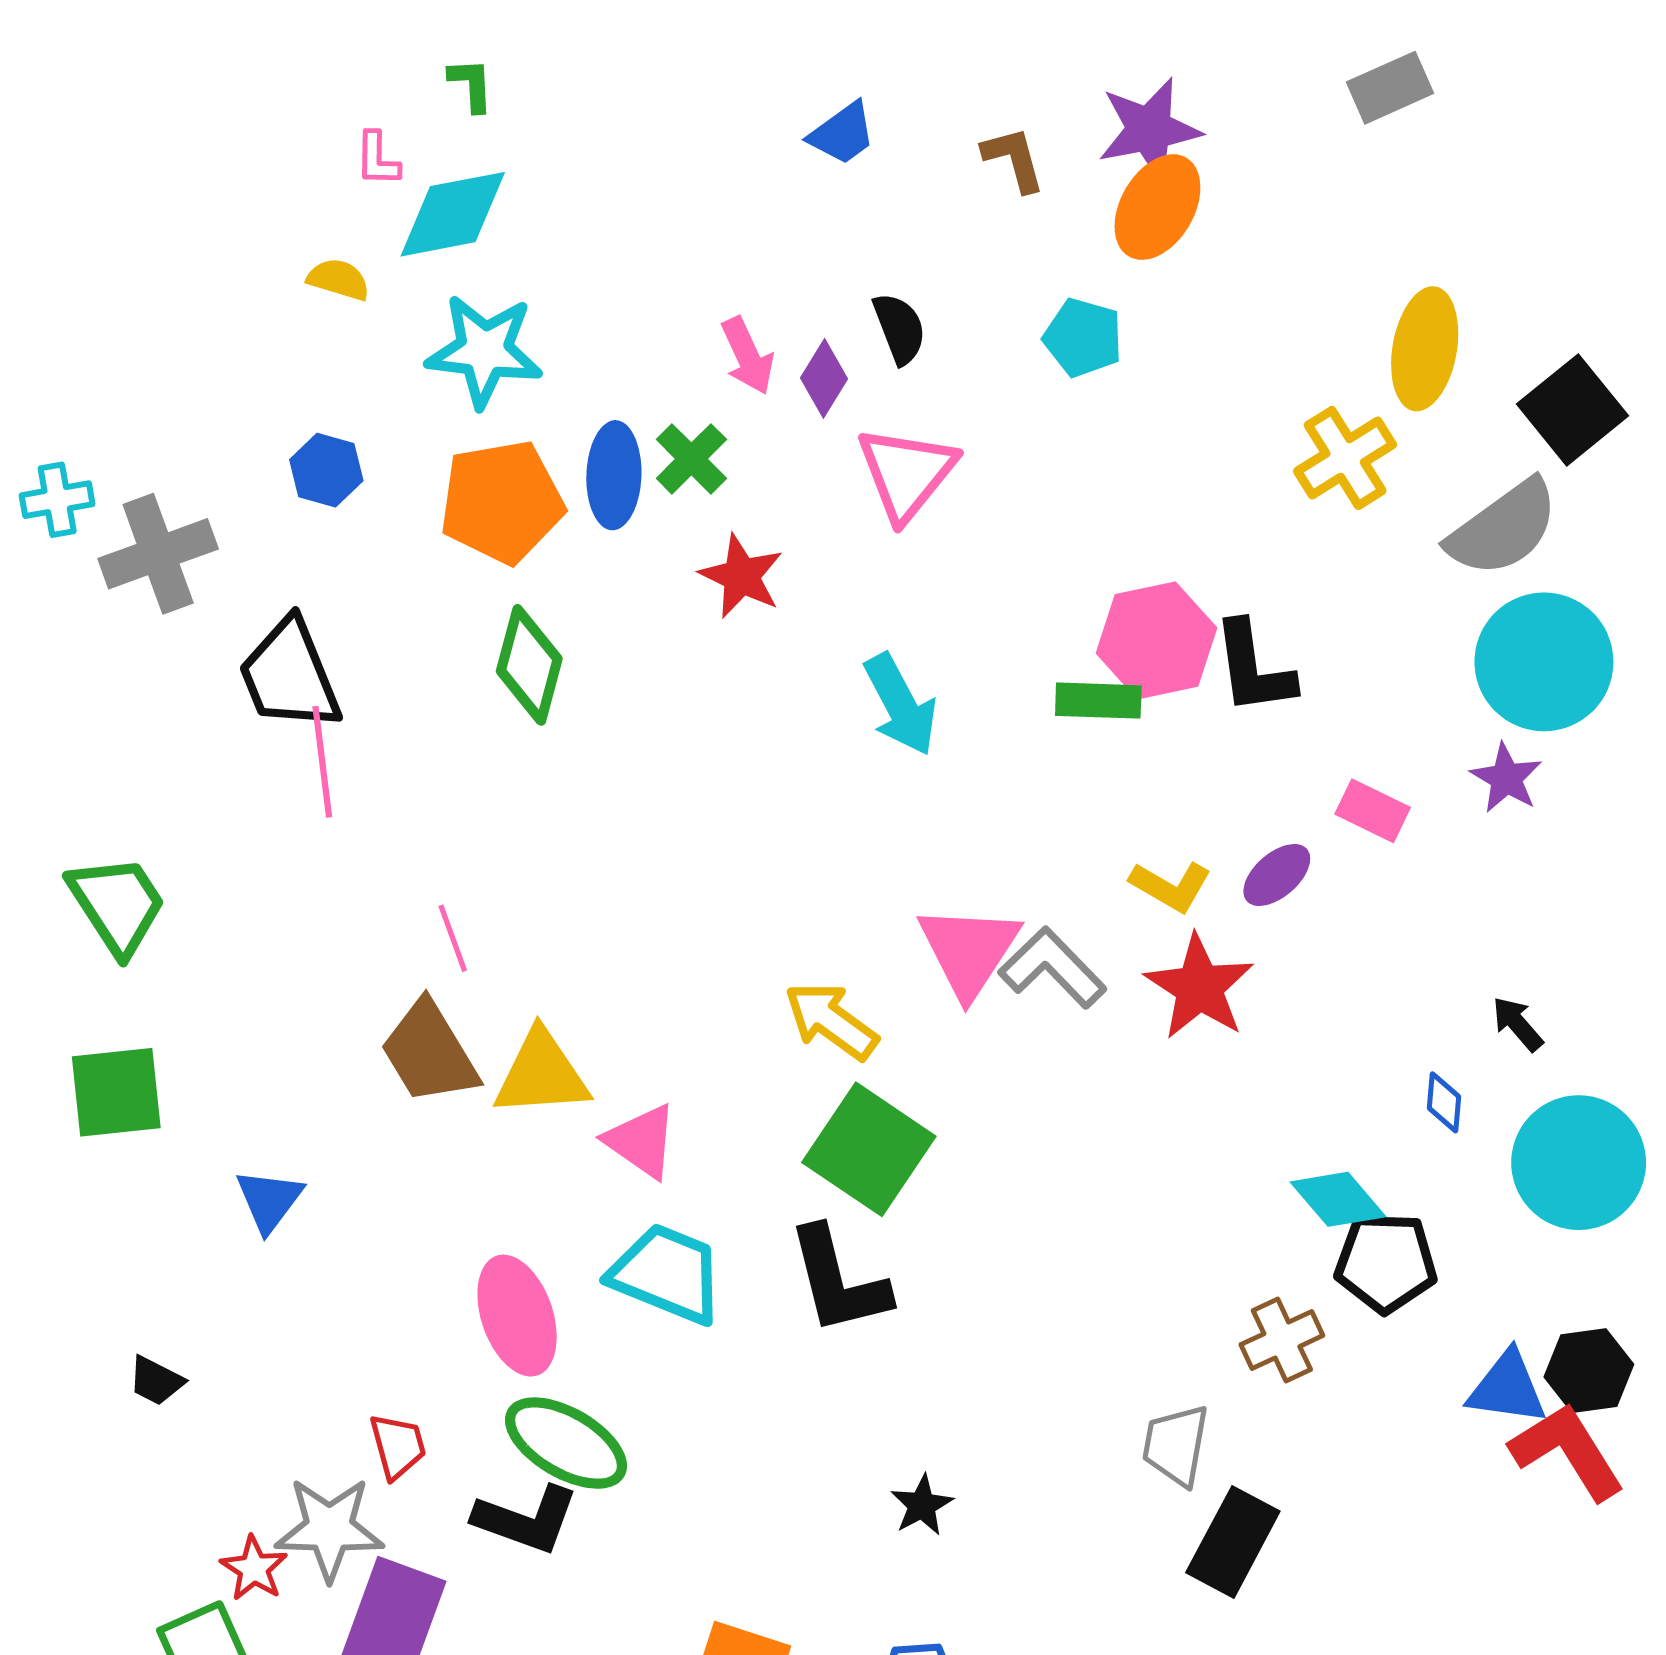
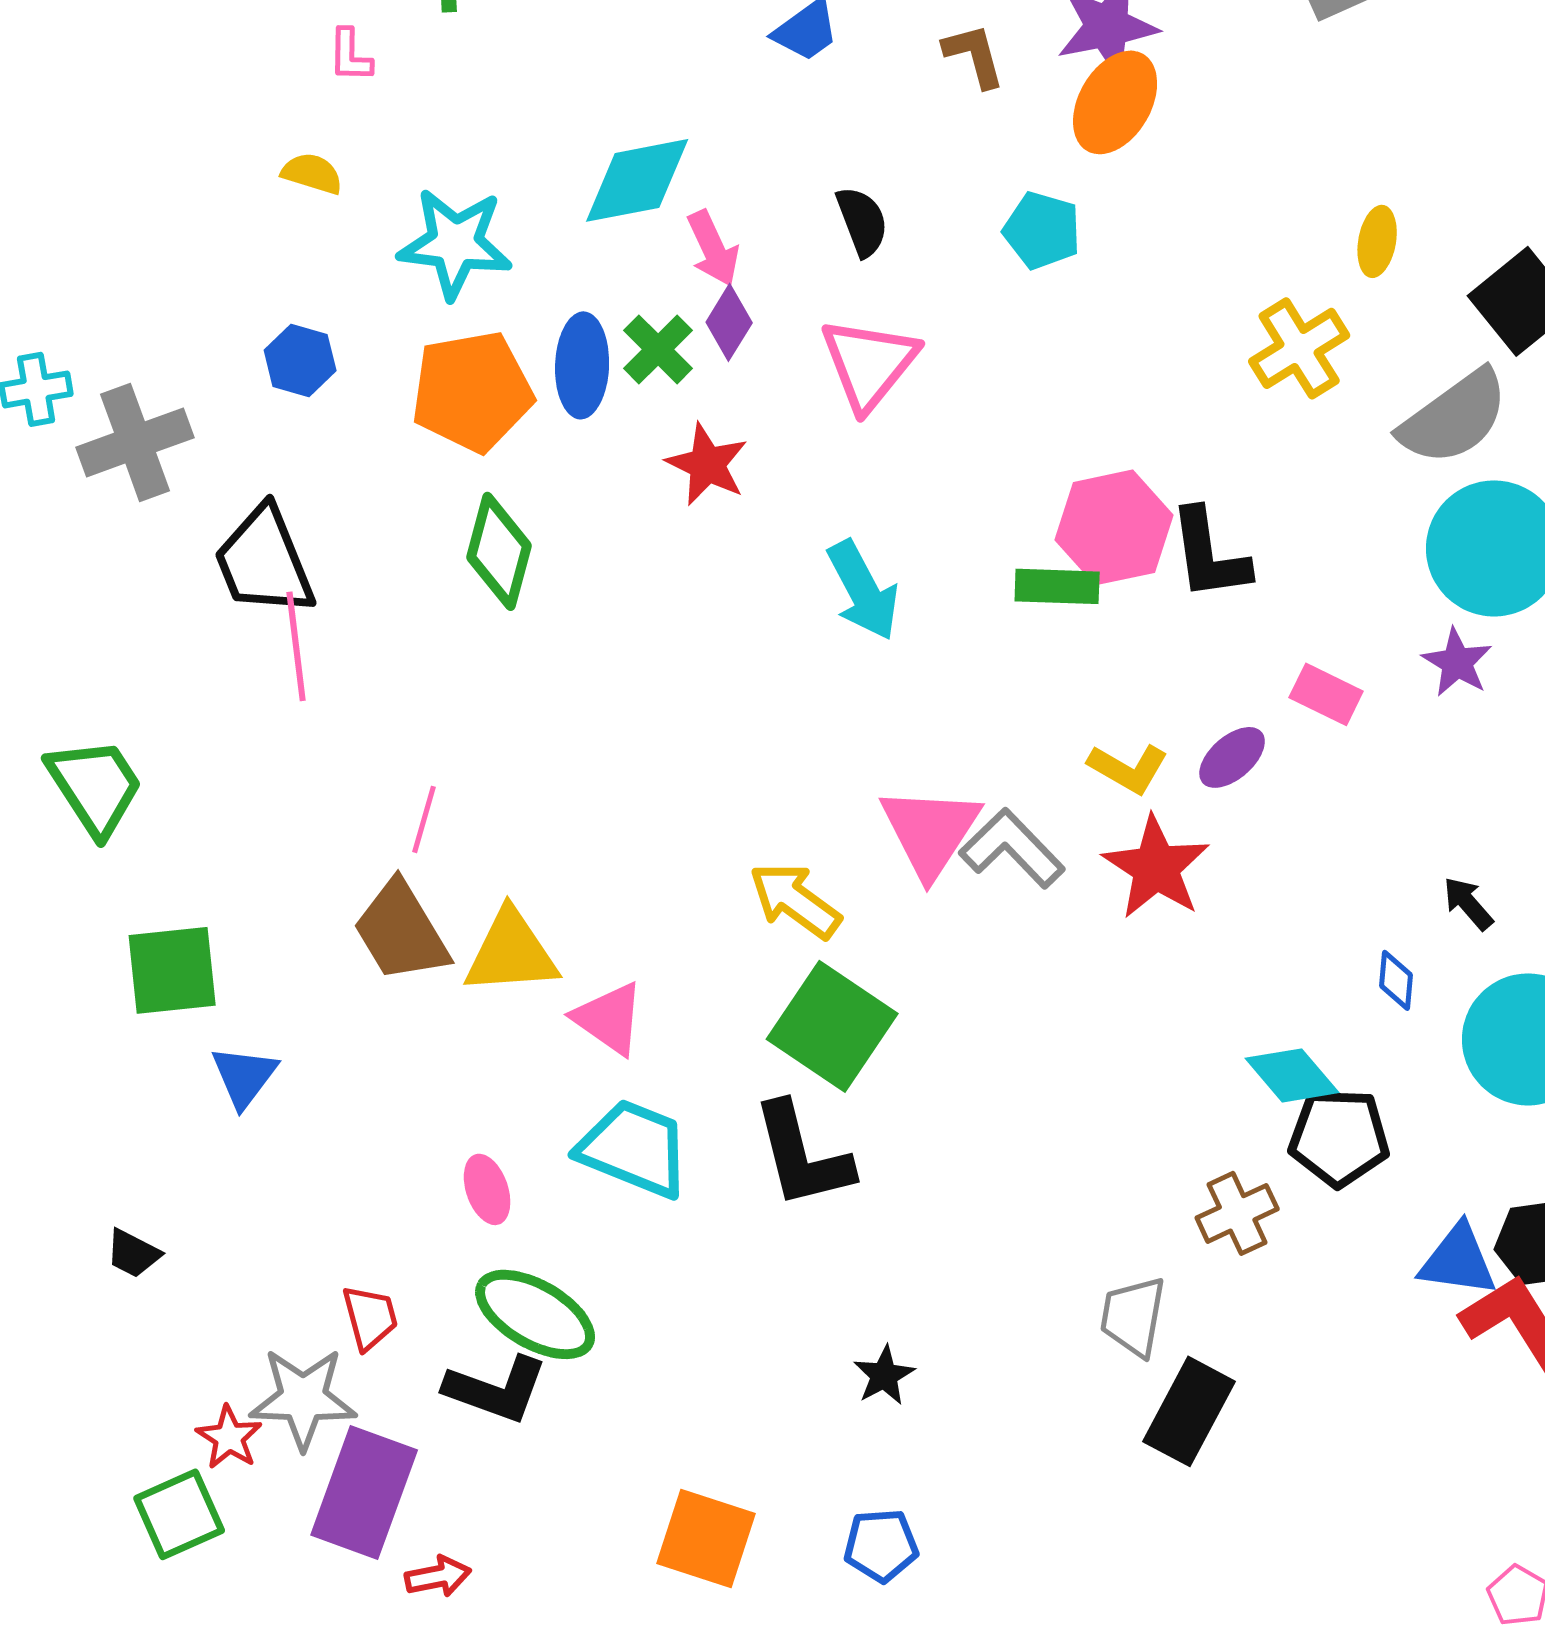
cyan diamond: (453, 214) -> (637, 180), moved
yellow ellipse: (1425, 349) -> (1377, 241), size x0.6
purple diamond: (824, 378) -> (729, 322), moved
pink line: (453, 938) -> (424, 819), turned 36
green square: (116, 1092) -> (172, 970), moved
pink ellipse: (517, 1316) -> (487, 1189), size x0.6

